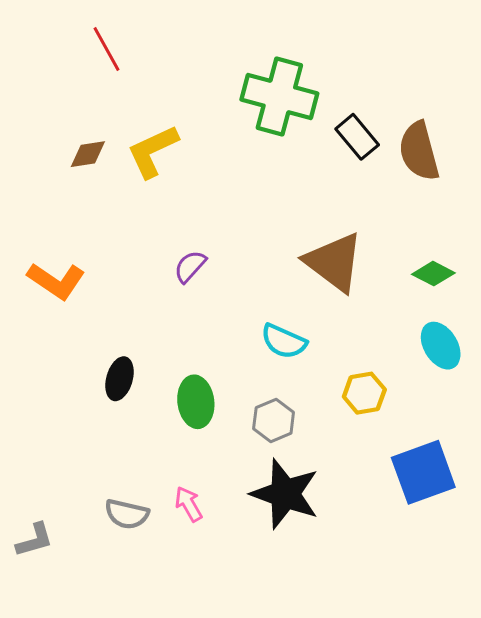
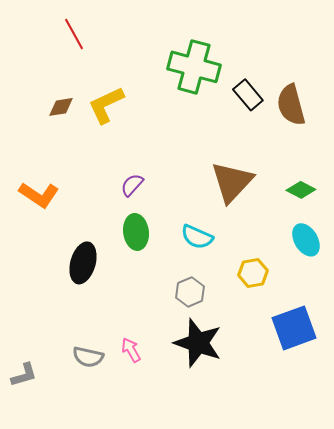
brown triangle: (334, 262) -> (232, 182), turned 36
black ellipse: (120, 379) -> (83, 263), size x1.4
green ellipse: (196, 402) -> (136, 232), moved

